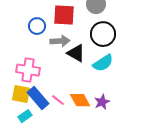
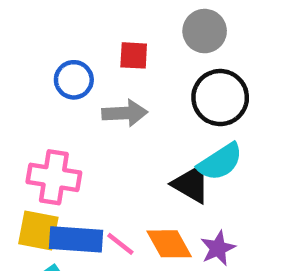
red square: (64, 15) -> (134, 55), size x0.6
black triangle: (76, 53) -> (191, 184), moved
blue rectangle: (38, 98) -> (76, 239), turned -45

